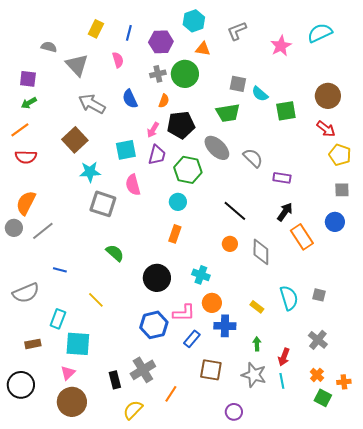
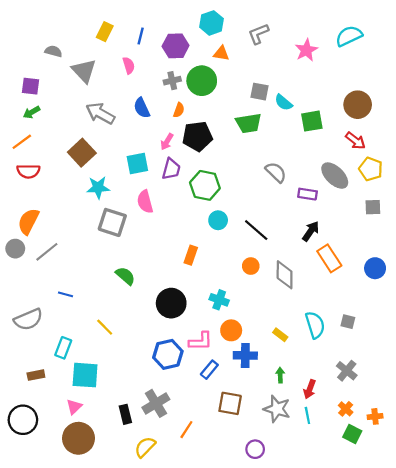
gray ellipse: (217, 148) -> (335, 176), moved
cyan circle: (178, 202) -> (218, 220), moved
blue circle: (335, 222) -> (375, 268), moved

